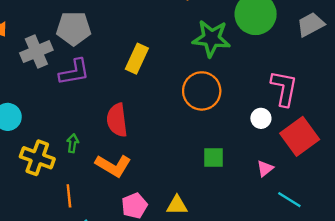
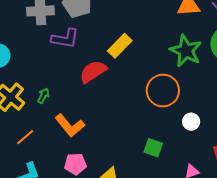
white circle: (261, 118) -> (191, 122), moved
red semicircle: (117, 120) -> (93, 72), moved, turned 44
orange line: (69, 196) -> (25, 137), turned 36

